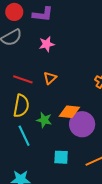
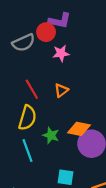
red circle: (14, 12) -> (46, 32), moved
red line: (23, 79) -> (32, 89), turned 36

